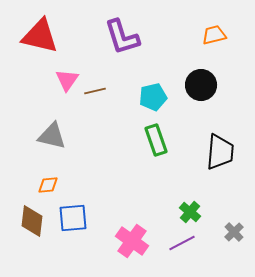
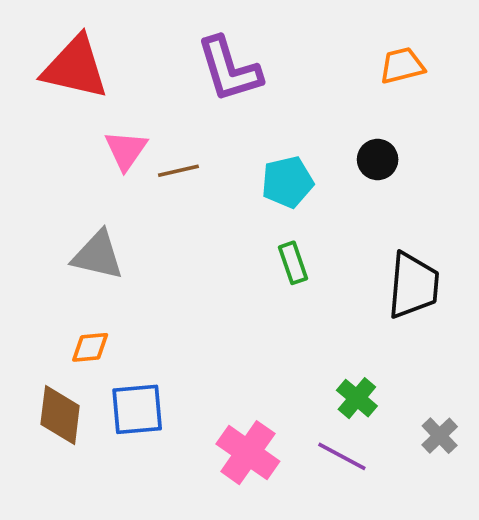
black circle: (201, 85) -> (378, 159), size x0.7
green rectangle: (156, 140) -> (293, 263), size x0.7
purple line: (182, 243) -> (342, 456), turned 56

